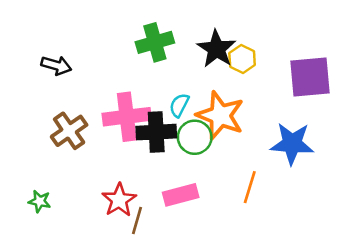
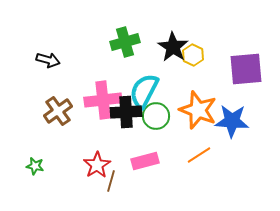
cyan semicircle: (179, 105) -> (144, 91), size x1.8
orange star: (220, 115) -> (198, 110), moved
orange line: (250, 187) -> (199, 155), turned 40

